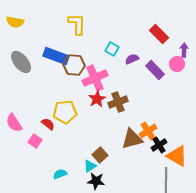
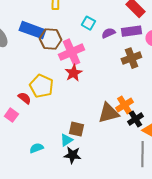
purple rectangle: (155, 70) -> (131, 31), moved, turned -54
brown cross: (118, 102) -> (131, 58), moved
yellow pentagon: (65, 112) -> (41, 86), turned 30
brown square: (100, 155) -> (76, 129), turned -35

